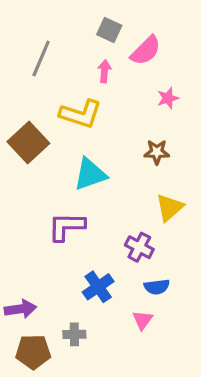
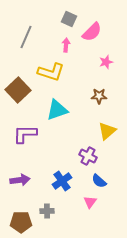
purple L-shape: (66, 227) -> (25, 134), moved
blue semicircle: (157, 287) -> (99, 181), turned 49
purple arrow: (20, 309) -> (20, 180), moved

